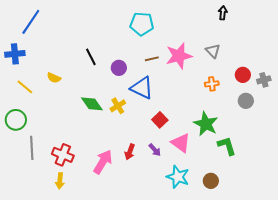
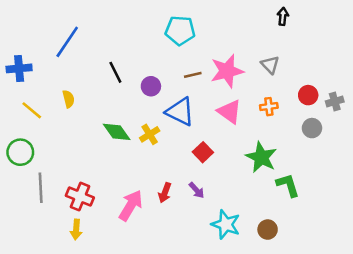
blue line: (31, 22) -> (67, 42), moved
yellow semicircle: (54, 78) -> (68, 99), turned -128
pink triangle: (181, 143) -> (230, 112), moved

